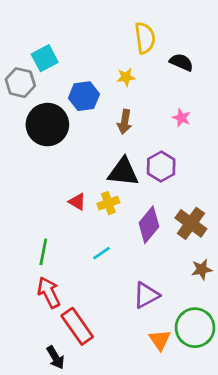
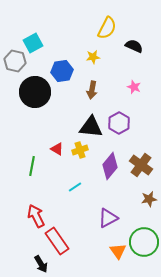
yellow semicircle: (145, 38) -> (107, 28), turned 35
green line: (43, 252) -> (32, 166), moved

